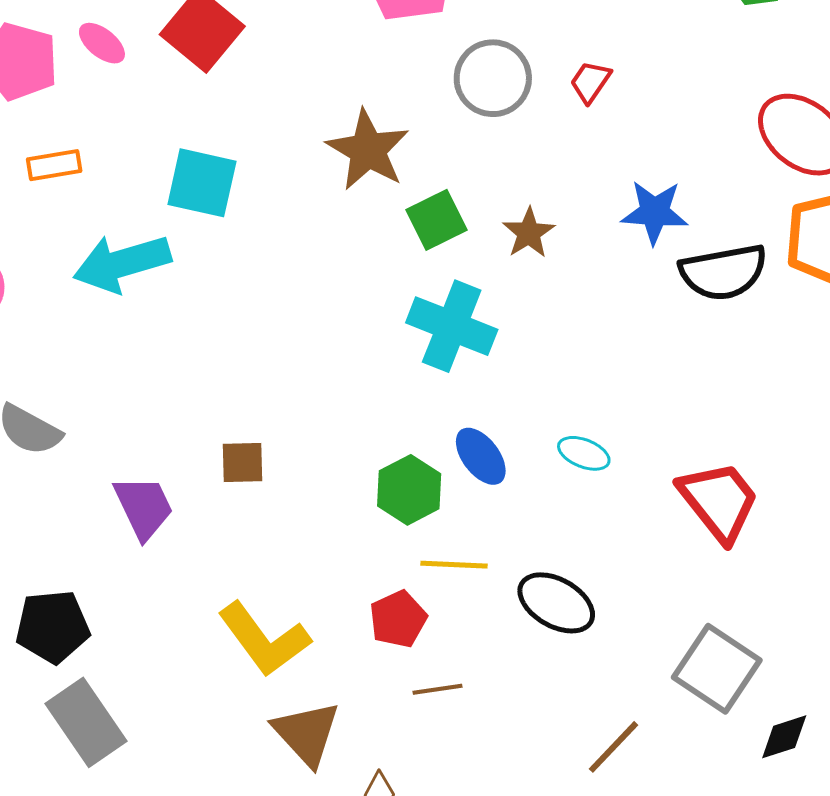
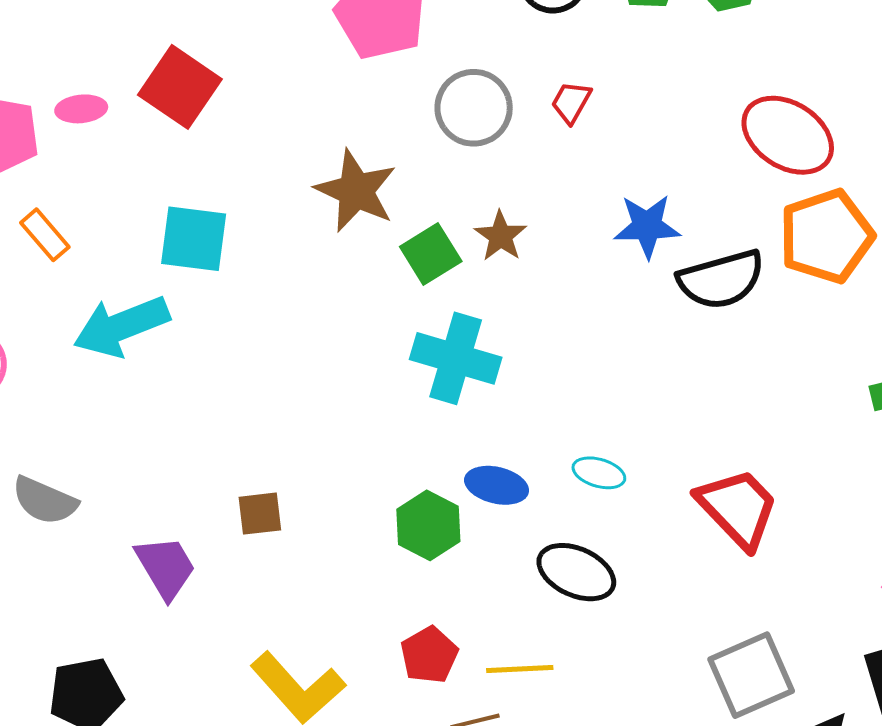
pink ellipse: (102, 43) -> (81, 109), turned -39
orange rectangle: (54, 165) -> (45, 235), turned 64
brown star: (529, 233) -> (501, 236), moved
blue ellipse: (481, 456) -> (497, 485), turned -34
yellow line: (454, 565) -> (520, 669), moved
black ellipse: (556, 603) -> (576, 572), moved
gray square: (717, 669) -> (751, 675), turned 38

